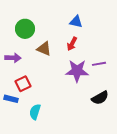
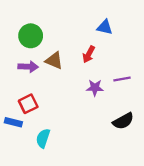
blue triangle: (76, 22) -> (105, 27), moved
purple arrow: (13, 58) -> (28, 67), moved
purple star: (77, 71) -> (95, 88), size x0.6

